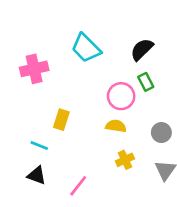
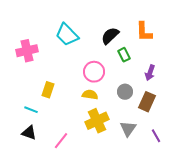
green rectangle: (146, 82) -> (124, 55), moved
gray circle: (161, 133) -> (125, 92), moved
yellow cross: (125, 160) -> (97, 121), size x1.6

